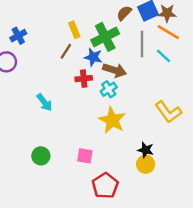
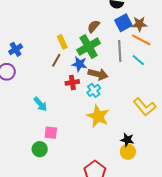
brown semicircle: (124, 13) -> (93, 26), moved
pink square: (85, 156) -> (51, 133), moved

